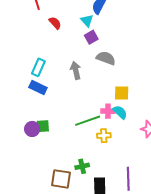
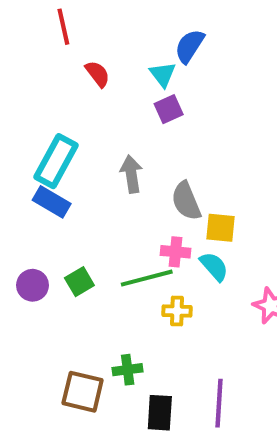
gray semicircle: (106, 58) -> (186, 201), moved, turned -138
cyan rectangle: (38, 67) -> (56, 161), size x1.4
pink cross: (108, 111) -> (175, 252), moved
green square: (43, 126) -> (79, 282), moved, turned -32

